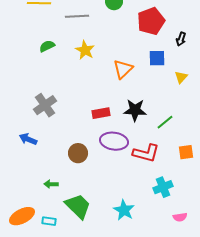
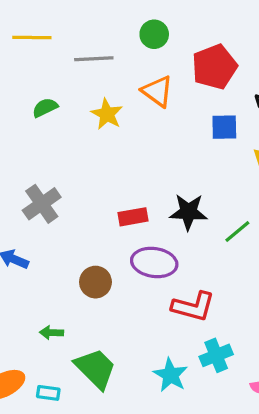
orange triangle: (123, 69) -> (157, 91), moved, turned -40
red L-shape: (146, 153) -> (193, 306), moved
cyan cross: (163, 187) -> (216, 355), moved

